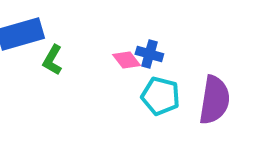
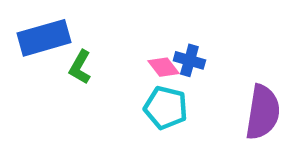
cyan pentagon: (160, 96) -> (166, 108), moved

